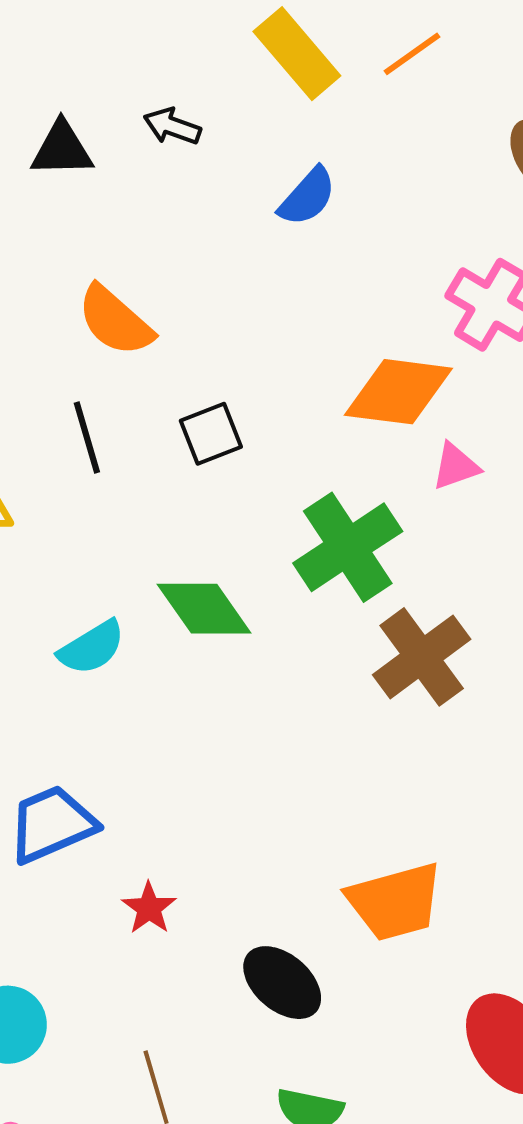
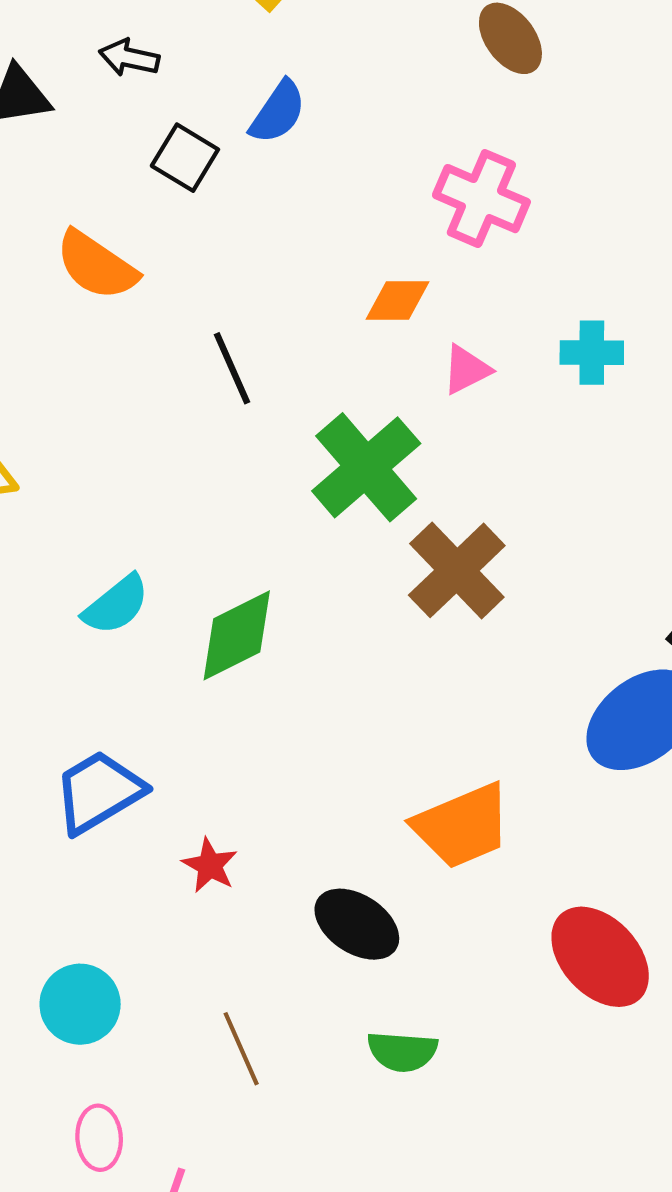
orange diamond: (398, 392) -> (397, 301), size x0.6
black square: (211, 434) -> (185, 158), moved, turned -30
black line: (87, 437) -> (232, 368), moved
green diamond: (204, 609) -> (237, 635), moved, turned -74

